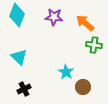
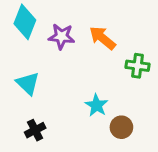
purple star: (54, 17) -> (61, 36), moved
orange arrow: (85, 23) -> (102, 38), moved

